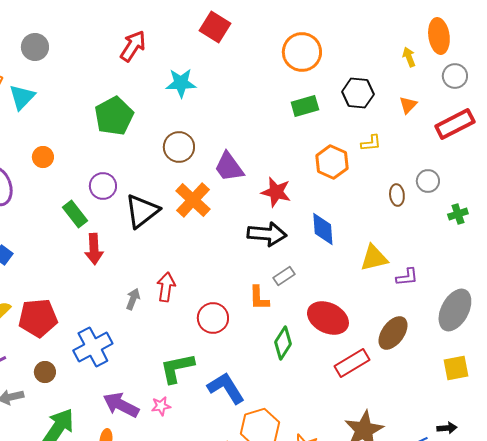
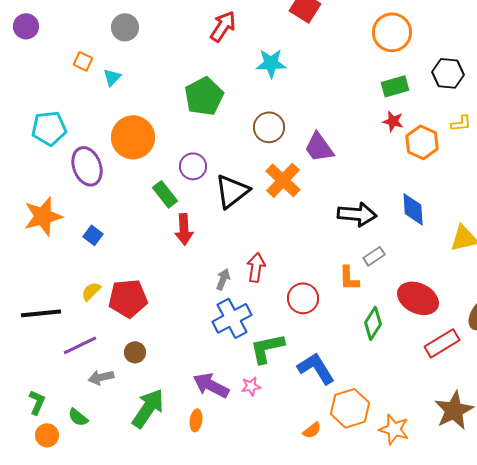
cyan triangle: (22, 97) -> (112, 77), size x0.7
orange circle: (43, 157) -> (133, 137), size x2.0
red star: (276, 192) -> (393, 121), moved, size x0.7
blue cross: (93, 347) -> (232, 318), moved

